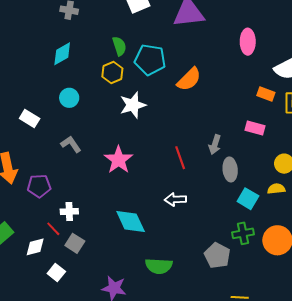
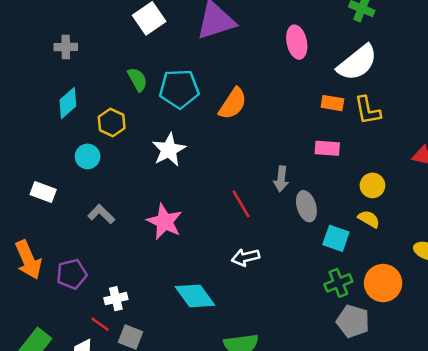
yellow hexagon: (112, 72) -> (112, 123), moved
yellow semicircle: (276, 189) -> (369, 219), turned 48
gray pentagon: (217, 256) -> (353, 321), moved

